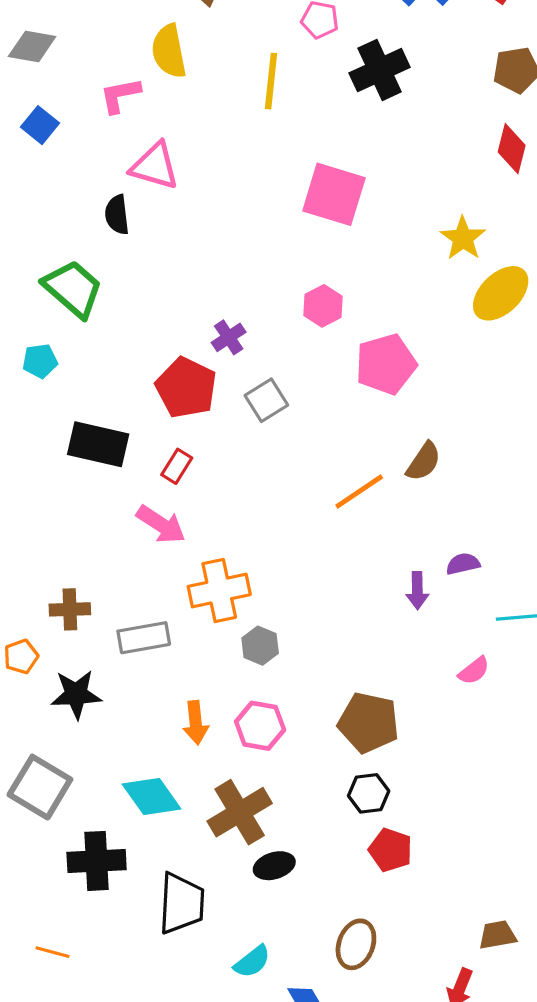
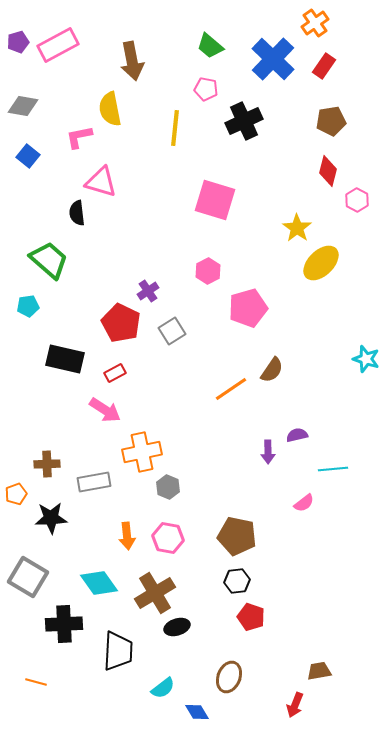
red rectangle: (177, 466) -> (115, 373), turned 30

